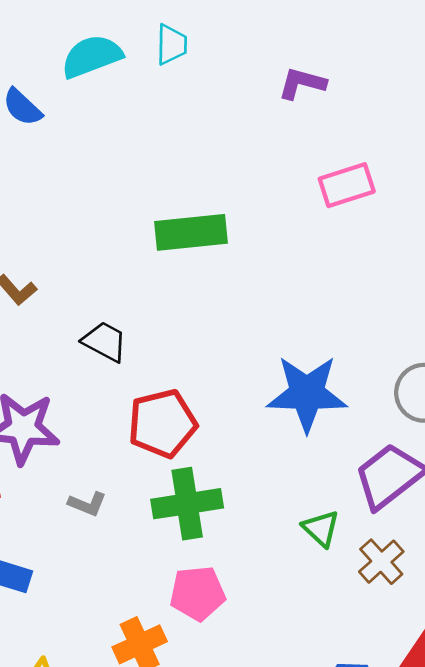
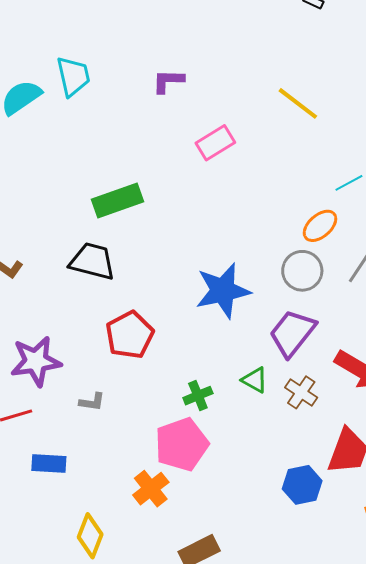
cyan trapezoid: (172, 45) -> (73, 76), size x1.4
black trapezoid: (105, 342) -> (92, 261), moved, size x1.4
green cross: (187, 504) -> (198, 396), moved, size x0.6
pink pentagon: (197, 593) -> (182, 444), size x1.4

